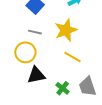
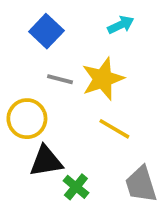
gray line: (35, 32) -> (60, 79), moved
green cross: (63, 88) -> (76, 187), moved

